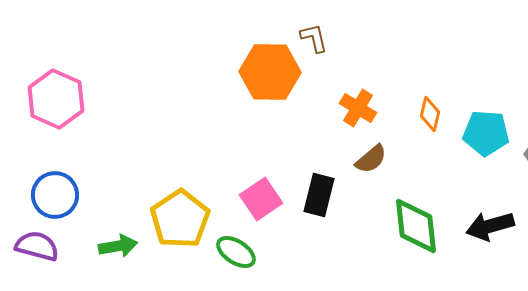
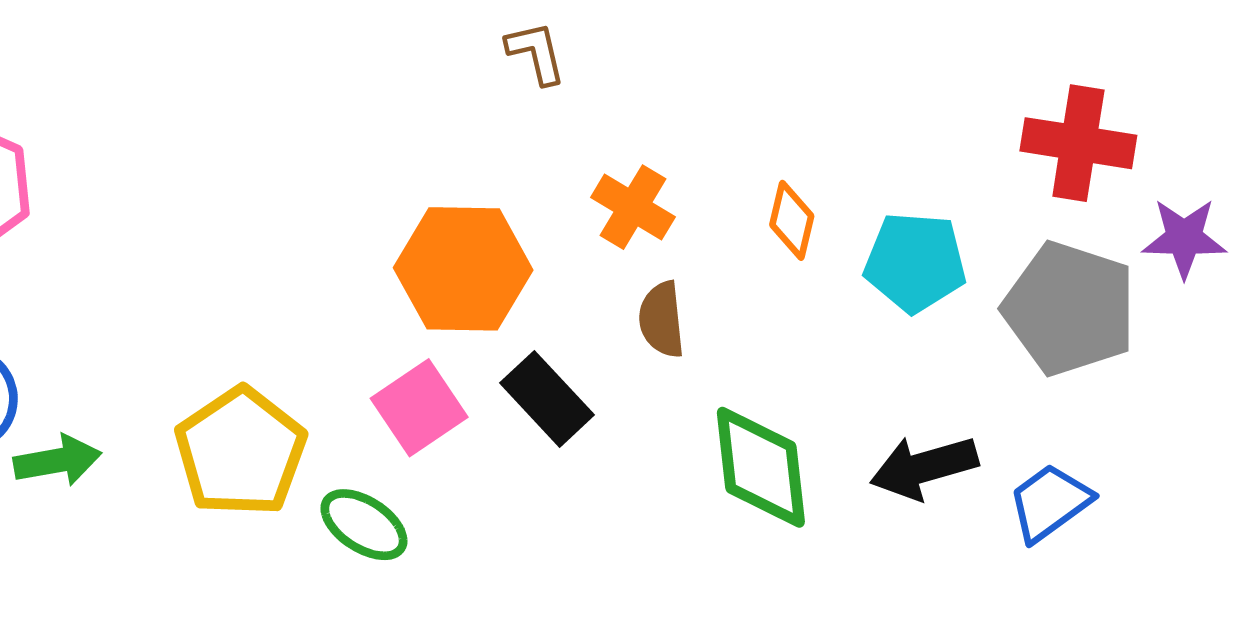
orange hexagon: (270, 72) -> (463, 269), moved
brown semicircle: (371, 159) -> (662, 320), turned 124
black rectangle: (319, 195) -> (547, 399), turned -57
green arrow: (118, 246) -> (57, 461), moved

